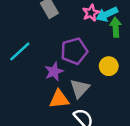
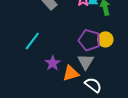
purple pentagon: (74, 51) -> (89, 40), moved, turned -30
purple star: (54, 72) -> (53, 63), moved

